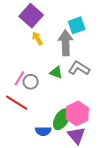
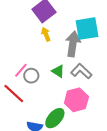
cyan square: (77, 25) -> (87, 29), size x1.4
pink hexagon: (77, 113) -> (76, 100), moved

